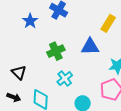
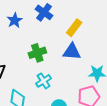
yellow rectangle: (108, 23) -> (74, 28), moved

